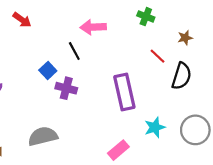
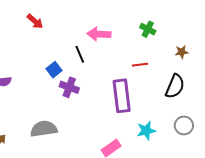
red line: (158, 56) -> (140, 65), moved, turned -56
gray circle: (195, 130) -> (184, 125), moved, size x0.7

